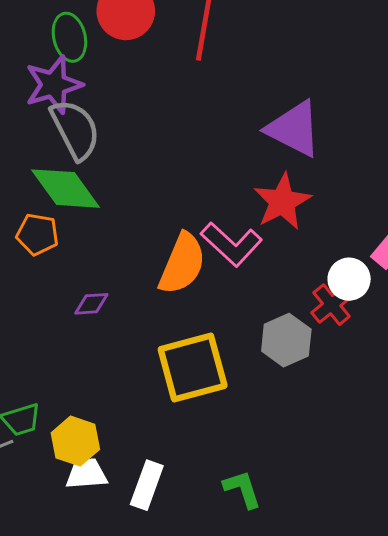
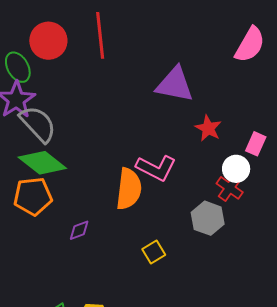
red star: (282, 202) -> (208, 128), moved, size x0.7
orange pentagon: (37, 234) -> (33, 196), size x1.4
yellow square: (193, 367) -> (154, 252), size x0.5

